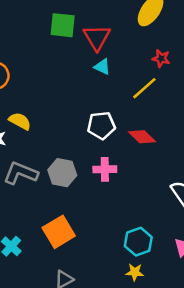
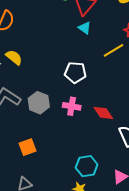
red diamond: (142, 137) -> (103, 113), moved
orange square: (59, 232) -> (27, 147), size x0.7

